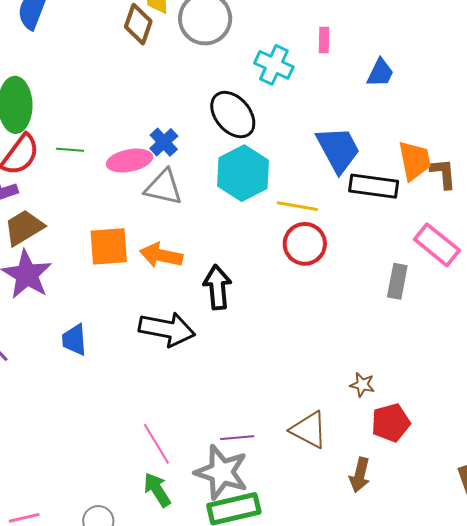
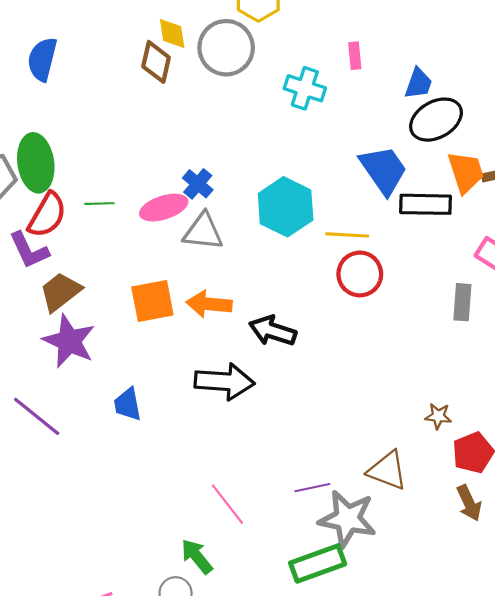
black ellipse: (233, 115) -> (436, 120), moved, turned -72
black arrow: (217, 287) -> (273, 331), turned -60
gray star: (222, 472) -> (347, 519), moved
brown arrow: (360, 475) -> (469, 503), moved, turned -32
green arrow: (157, 490) -> (197, 556), moved

